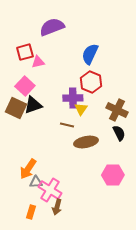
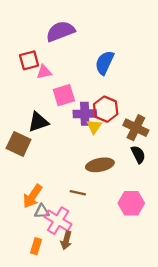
red hexagon: (91, 82) -> (106, 109), moved
pink square: (25, 86) -> (64, 95), moved, turned 30
brown square: (16, 108) -> (19, 144), moved
brown line: (67, 125) -> (78, 193), moved

